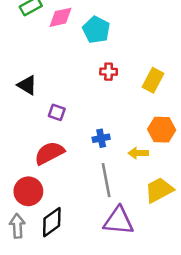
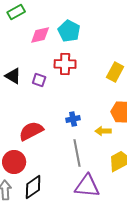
pink diamond: (60, 17) -> (40, 35), moved
red cross: (109, 72) -> (65, 64), moved, size x1.5
purple square: (57, 112) -> (39, 80), moved

